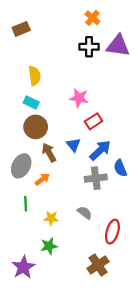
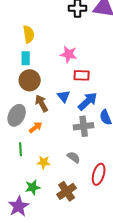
cyan rectangle: (31, 102) -> (26, 58), turned 64
red rectangle: (94, 121) -> (82, 75), turned 35
green star: (49, 246) -> (33, 187), moved
brown cross: (98, 265) -> (67, 191), moved

